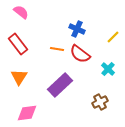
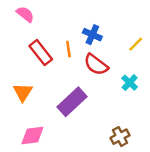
red rectangle: (18, 44) -> (41, 53), moved
orange line: (57, 49) -> (68, 49), moved, turned 72
brown cross: (100, 102) -> (120, 137), moved

